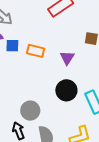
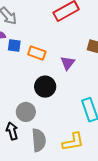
black circle: (66, 90) -> (45, 87), moved

